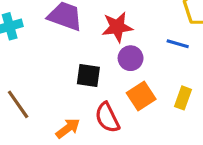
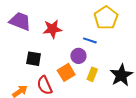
purple circle: (131, 58) -> (78, 56), moved

